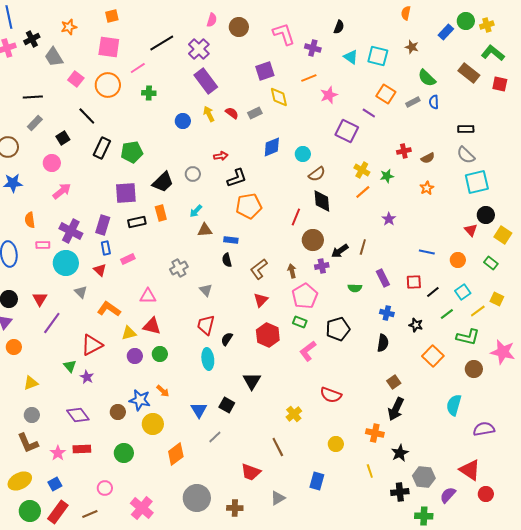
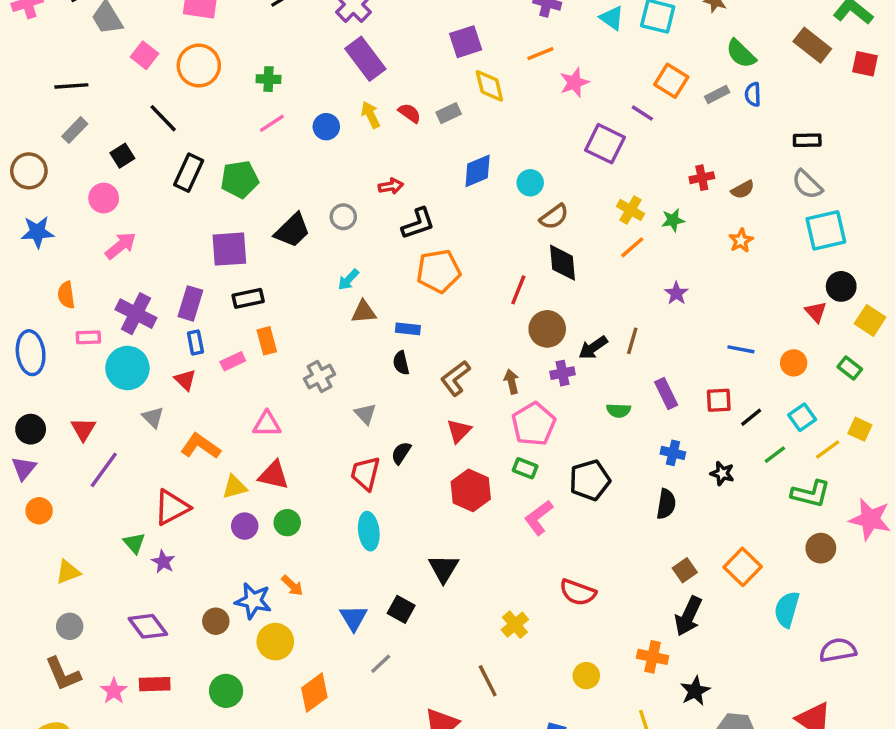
pink line: (138, 68) -> (272, 123), moved
orange rectangle: (161, 213) -> (267, 341), moved
black semicircle: (227, 339) -> (401, 453), moved
orange square: (433, 356) -> (743, 567), moved

